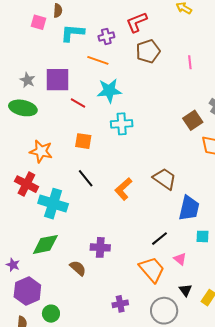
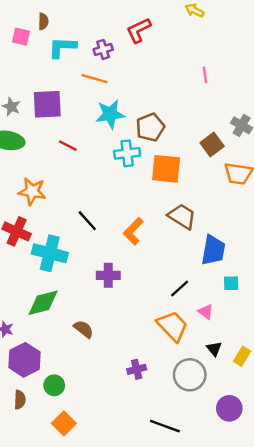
brown pentagon: (148, 51) -> (150, 127), moved
red line: (78, 103) -> (68, 146), moved
orange square: (83, 141) -> (166, 169), moved, size x1.5
purple cross: (100, 247) -> (108, 275), moved

